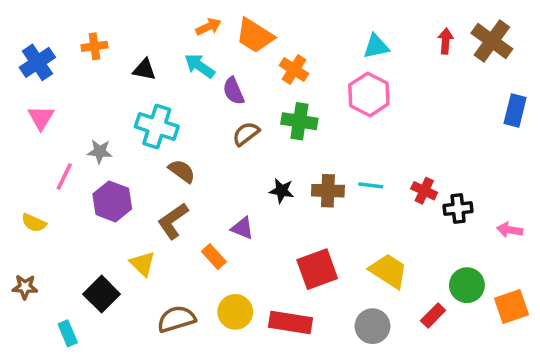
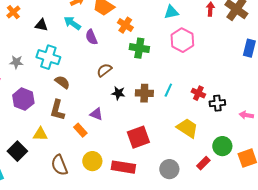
orange cross: (94, 46) -> (13, 12), turned -32
pink hexagon: (369, 94) -> (182, 40), moved
green cross: (299, 121) -> (139, 48), moved
brown semicircle: (246, 134) -> (104, 70), moved
gray star: (100, 151) -> (16, 62), moved
cyan line: (371, 185) -> (168, 90), turned -72
brown L-shape: (173, 221) -> (57, 110), turned -40
yellow triangle: (143, 264) -> (40, 134), turned -42
yellow trapezoid: (389, 271) -> (187, 128), moved
brown semicircle: (176, 319) -> (59, 165), turned -95

